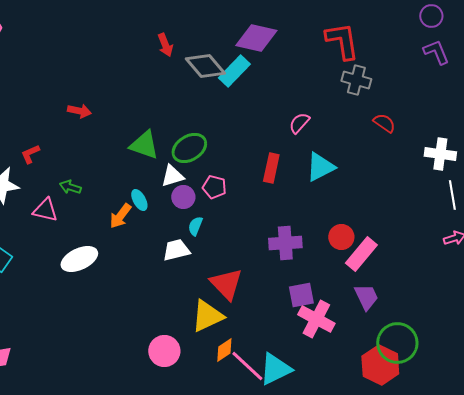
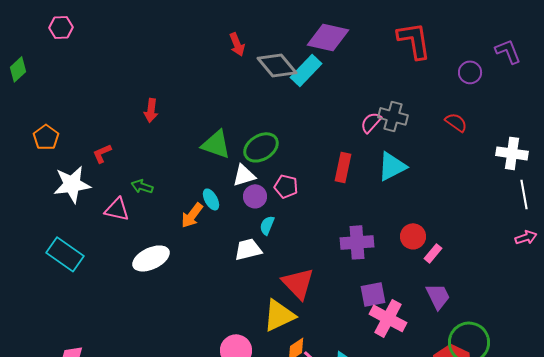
purple circle: (431, 16) -> (470, 72), moved
gray cross: (356, 80) -> (393, 116), moved
red arrow: (79, 111) -> (151, 110), turned 85
pink rectangle: (361, 254) -> (433, 253), size x0.6

